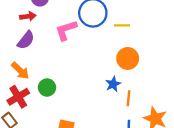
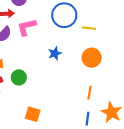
pink L-shape: (66, 30) -> (27, 27), moved
blue star: (113, 84) -> (55, 53), moved

